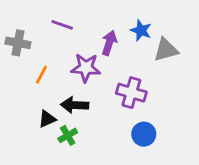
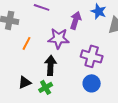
black arrow: (75, 105) -> (51, 65), turned 90
black triangle: (47, 119) -> (25, 82), moved
blue circle: (144, 134) -> (92, 83), moved

